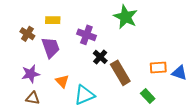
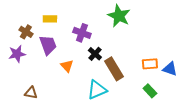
purple star: (31, 74) -> (17, 54), moved
orange triangle: (62, 81) -> (67, 66), moved
cyan triangle: (84, 95) -> (97, 90), moved
green rectangle: (148, 96) -> (150, 91), moved

